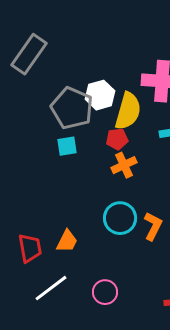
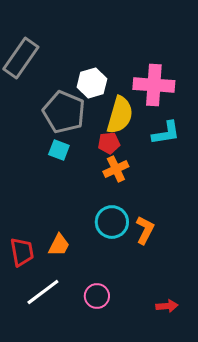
white hexagon: (100, 95) -> (92, 83), moved
cyan square: (67, 146) -> (59, 150), turned 30

